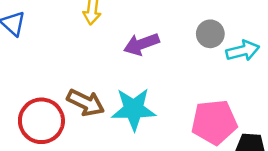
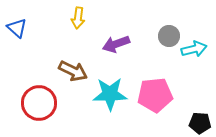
brown arrow: (86, 103) -> (73, 71), moved
pink pentagon: (214, 122) -> (155, 95), moved

